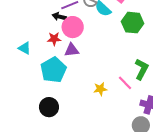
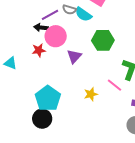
green hexagon: (133, 23) -> (103, 40), moved
purple triangle: (72, 50) -> (74, 56), moved, turned -35
cyan pentagon: (53, 70) -> (48, 98), moved

